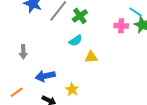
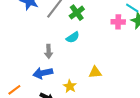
gray arrow: (23, 52) -> (49, 51), moved
yellow triangle: (91, 57) -> (95, 72), moved

